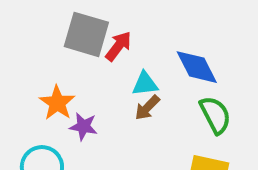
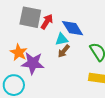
blue diamond: (197, 67) -> (73, 28), moved
purple star: (83, 126) -> (33, 63), size x1.6

